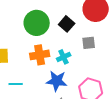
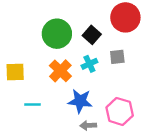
orange cross: (40, 55) -> (60, 71), turned -36
cyan cross: (64, 57) -> (89, 64), moved

